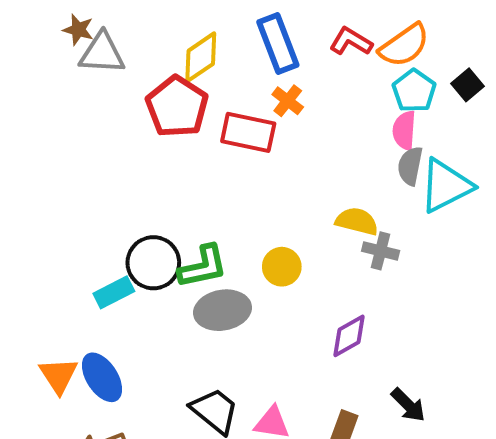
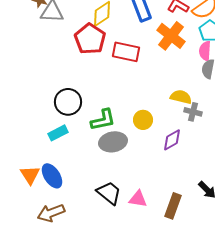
orange cross: (288, 101) -> (171, 36), moved, size x1.8
black circle: (153, 263) -> (68, 102), moved
purple diamond: (349, 336) -> (172, 140), moved

